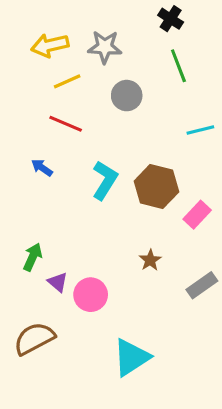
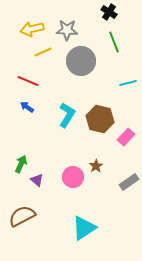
gray circle: (127, 96) -> (81, 61), size x1.5
red line: (66, 124) -> (28, 81), moved
pink circle: (91, 295) -> (73, 177), moved

